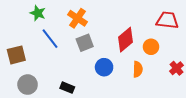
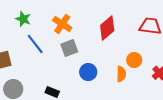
red diamond: (125, 40) -> (107, 28), moved
orange circle: (151, 47) -> (134, 60), moved

